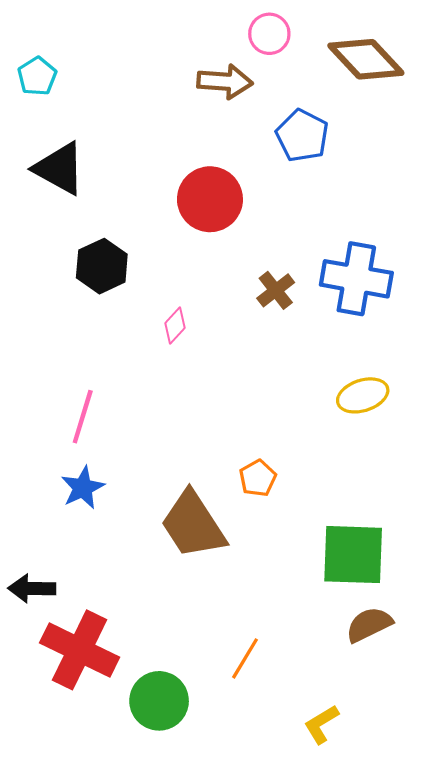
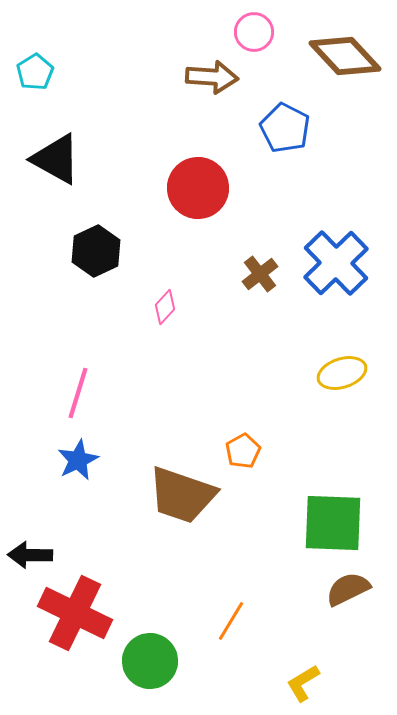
blue cross: (356, 279) -> (336, 263), turned 36
brown trapezoid: (193, 525) -> (182, 495), turned -38

